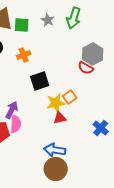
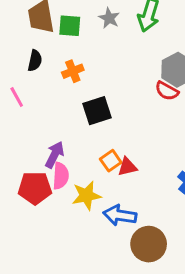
orange square: (70, 97) -> (111, 161), moved
yellow star: (56, 103) -> (86, 196), moved
brown circle: (56, 169) -> (149, 244), moved

